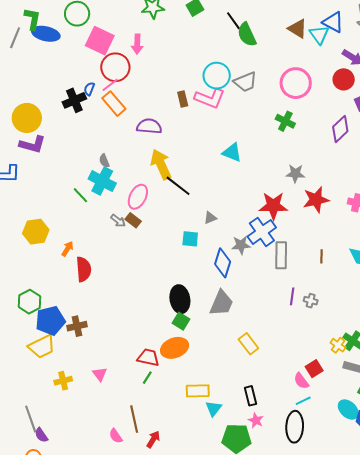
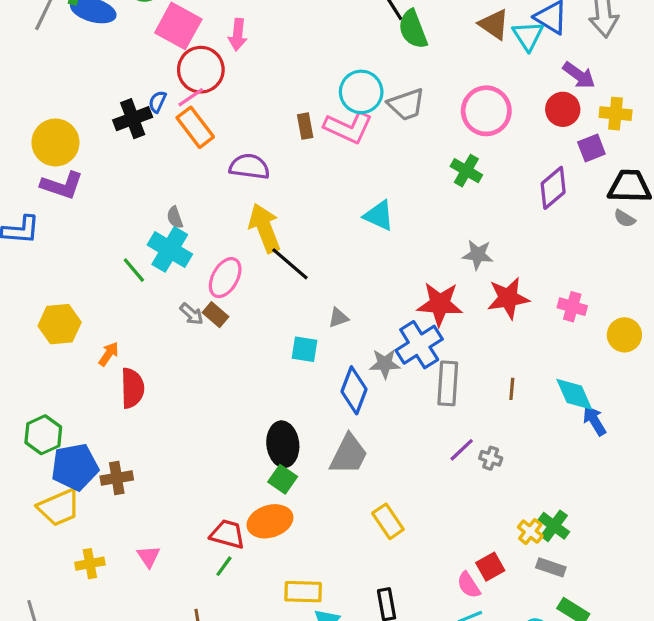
purple line: (292, 296) -> (462, 450), turned 36

